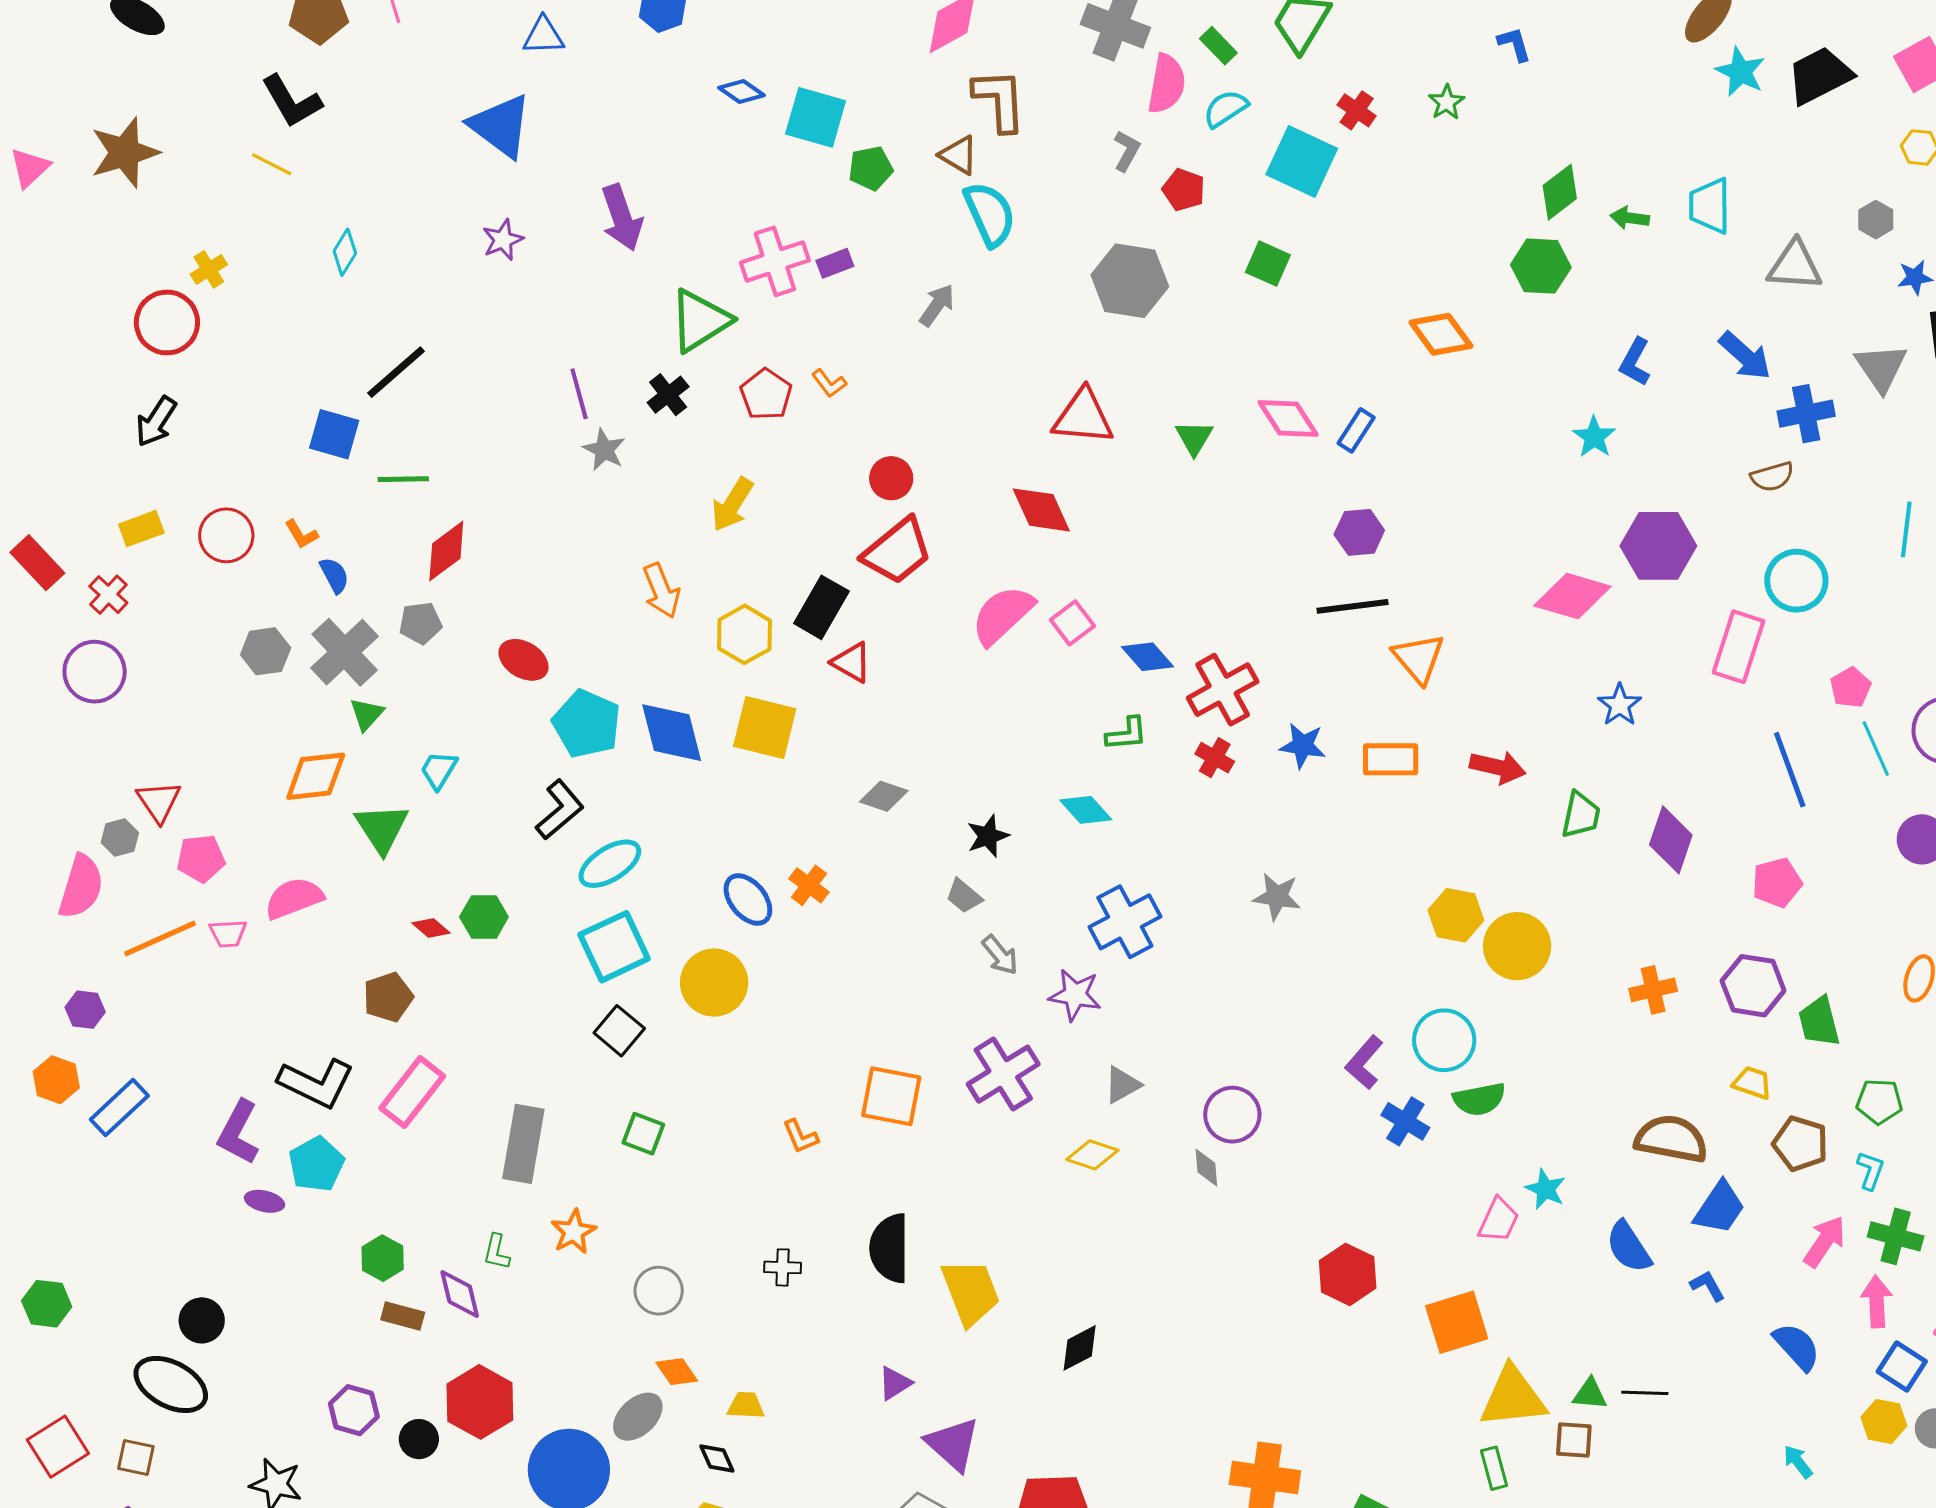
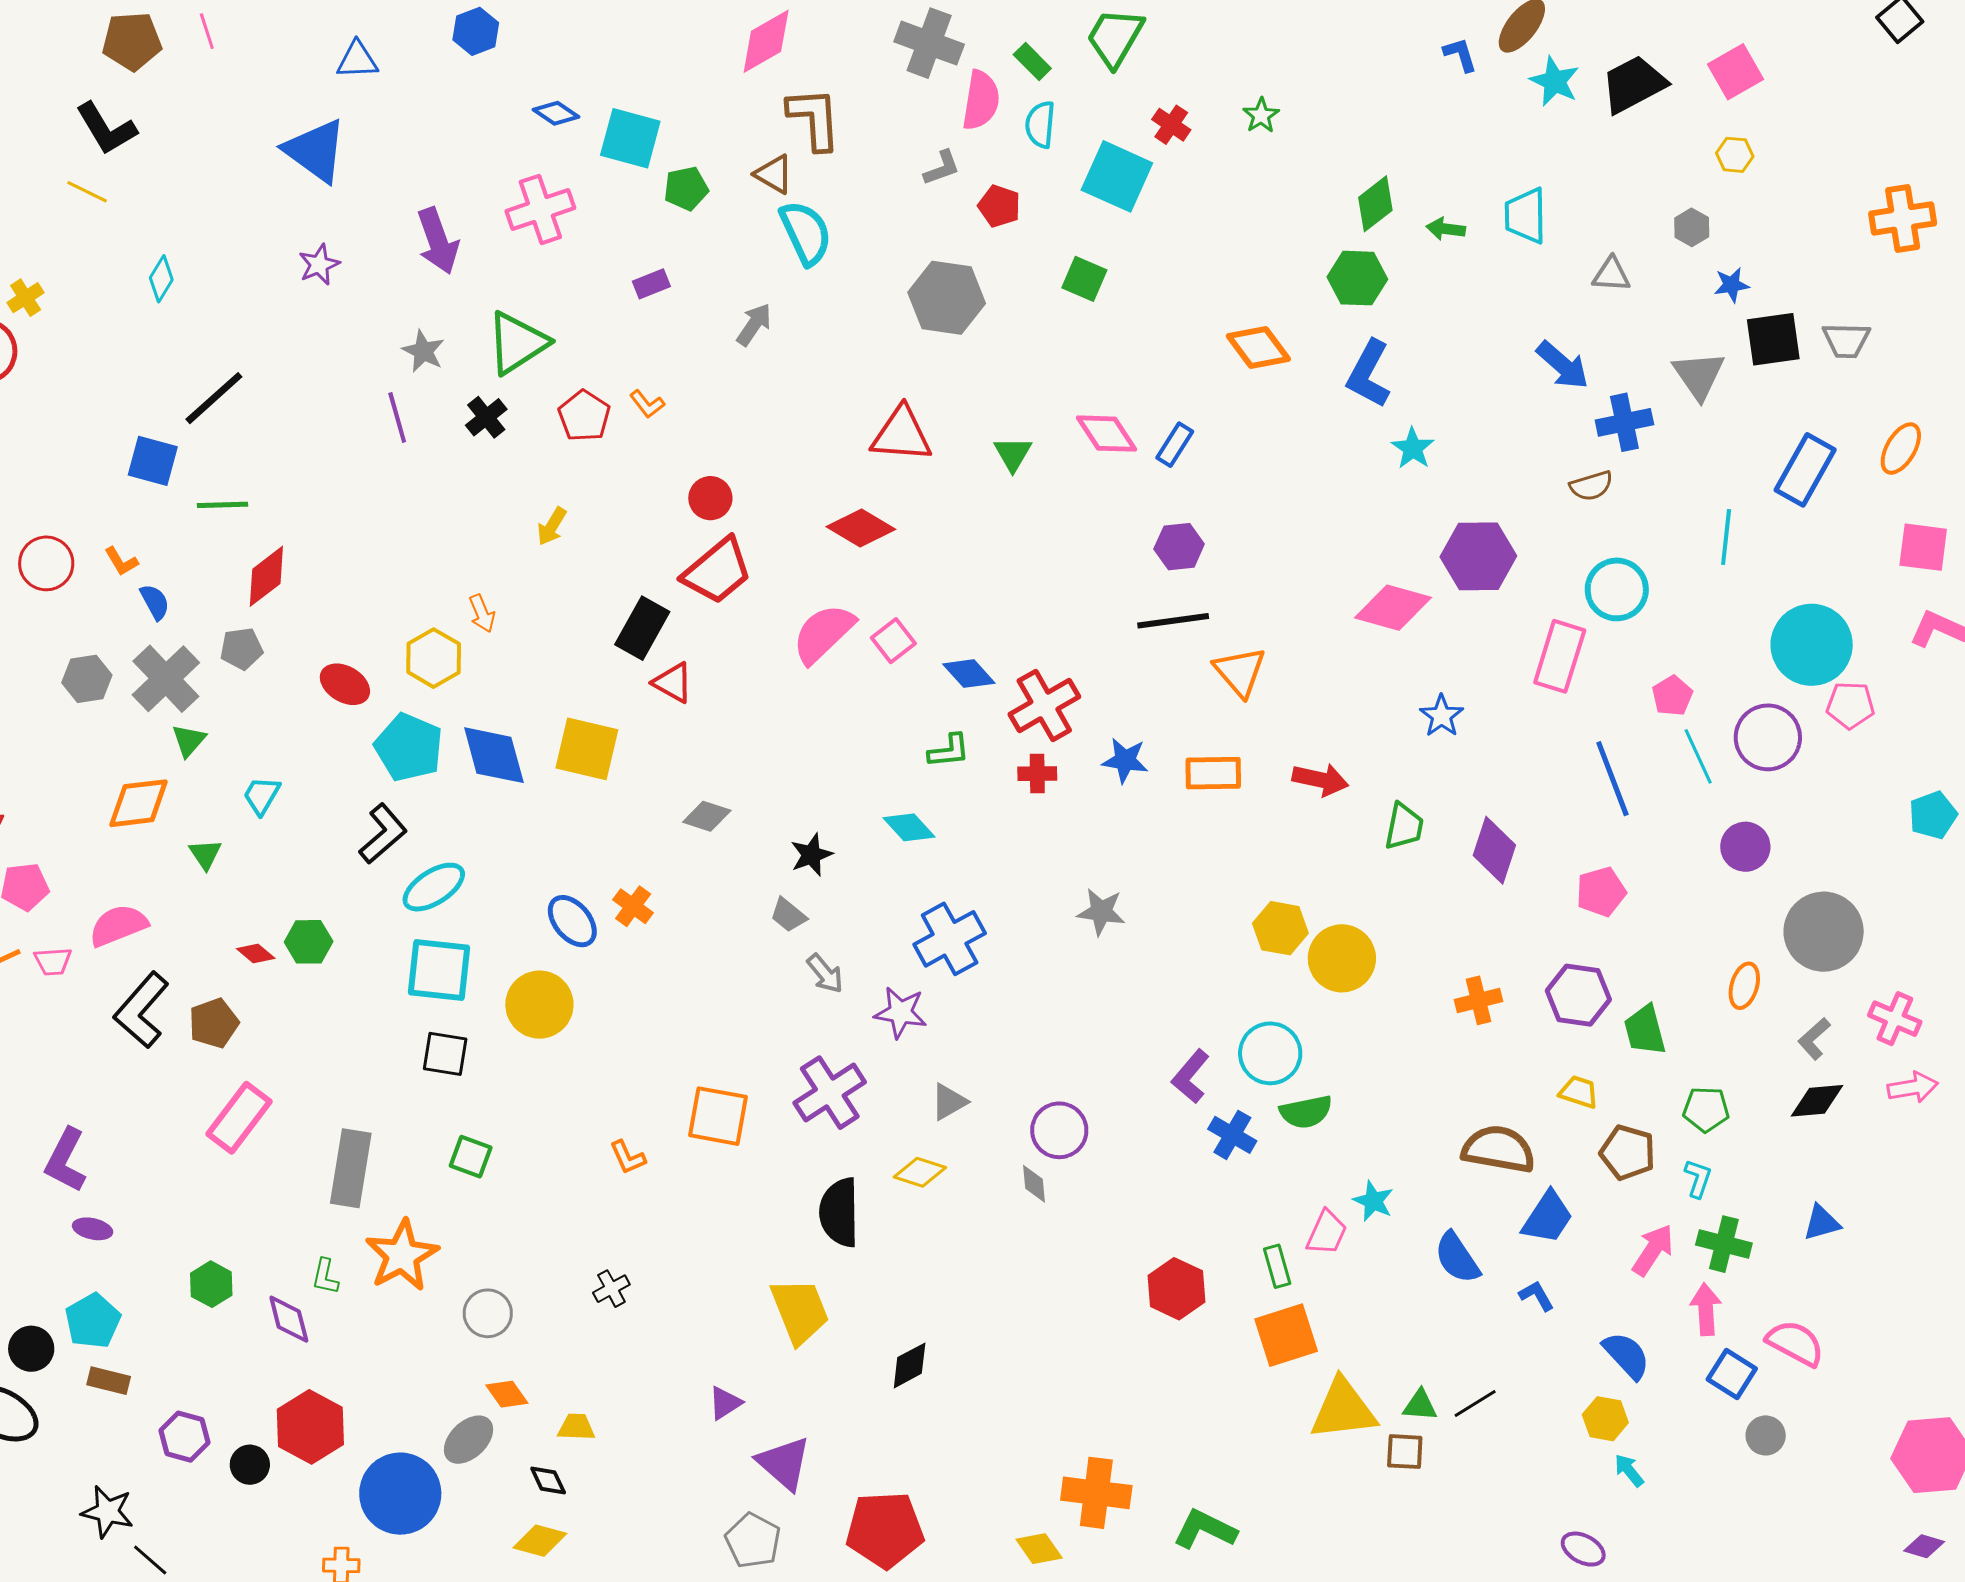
blue L-shape: (1514, 44) -> (1460, 55), moved
cyan semicircle: (1226, 109) -> (1040, 124), turned -51
gray L-shape: (1127, 151) -> (942, 168), turned 42
pink cross: (775, 261) -> (540, 209), moved
gray triangle: (1795, 266) -> (1611, 275), size x0.7
blue L-shape: (1635, 362) -> (1369, 374), moved, size x1.4
gray star: (604, 450) -> (423, 351), moved
yellow arrow: (732, 505) -> (552, 526), size x0.7
red diamond: (1041, 510) -> (861, 528), turned -34
orange arrow: (661, 591) -> (482, 613), size x0.7
yellow hexagon: (744, 634) -> (434, 658), moved
red cross: (1215, 758) -> (1037, 774), turned -30
green triangle: (382, 828) -> (205, 854), size x0.6
cyan square: (614, 947) -> (439, 970), turned 32
black square: (619, 1031) -> (445, 1054), turned -30
black L-shape: (316, 1083) -> (141, 1010), moved, turned 106
cyan pentagon: (316, 1164) -> (93, 1321), moved
orange star: (574, 1232) -> (402, 1256), size x1.6
black semicircle: (890, 1248) -> (839, 1212), moved
black cross: (783, 1267) -> (611, 1289), turned -30
brown rectangle: (403, 1316) -> (109, 1381), moved
black line: (1645, 1393) -> (1475, 1404), turned -33
yellow hexagon: (1884, 1421) -> (1605, 1419), moved
green rectangle: (1494, 1468) -> (1277, 1266), moved

